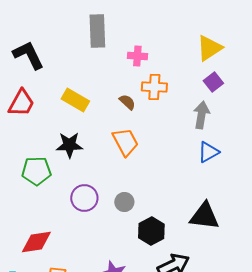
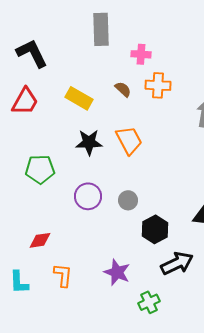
brown semicircle: (127, 102) -> (123, 89), moved
black star: (69, 145) -> (89, 142), moved
red diamond: (36, 242) -> (40, 240), size x0.7

